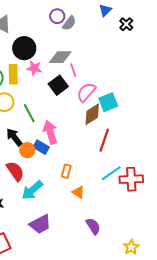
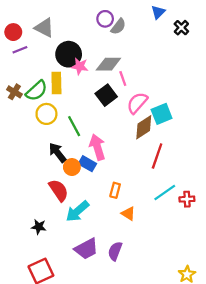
pink star: (34, 68) -> (80, 66), moved
red cross: (131, 179) -> (187, 199), size x0.6
purple semicircle: (93, 226) -> (115, 251), moved, turned -126

